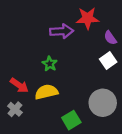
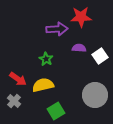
purple semicircle: (110, 38) -> (79, 48), moved, turned 128
green square: (71, 120) -> (56, 111), moved

